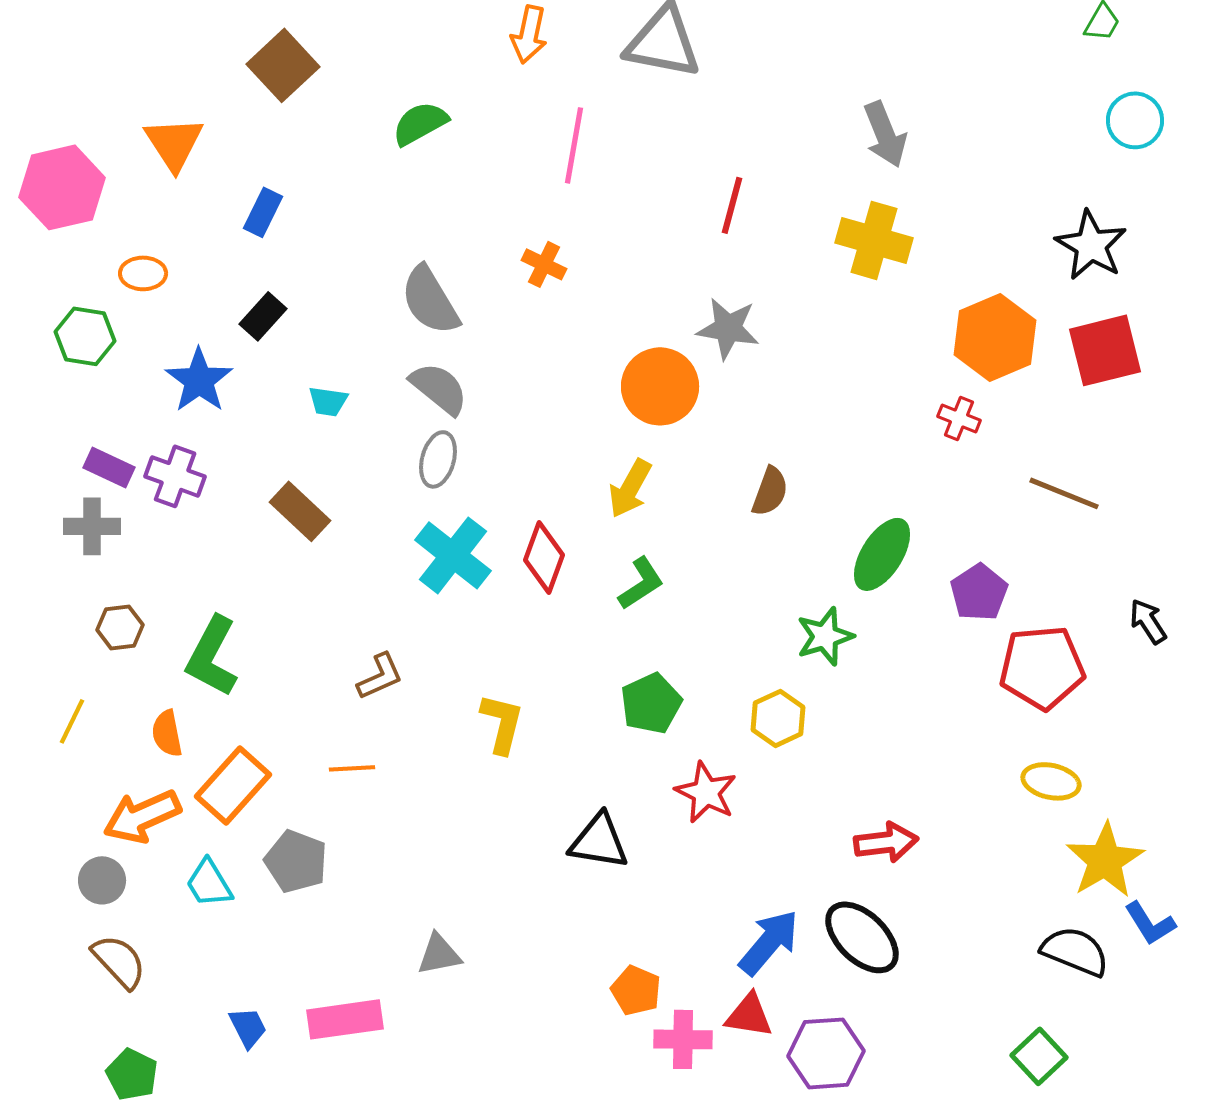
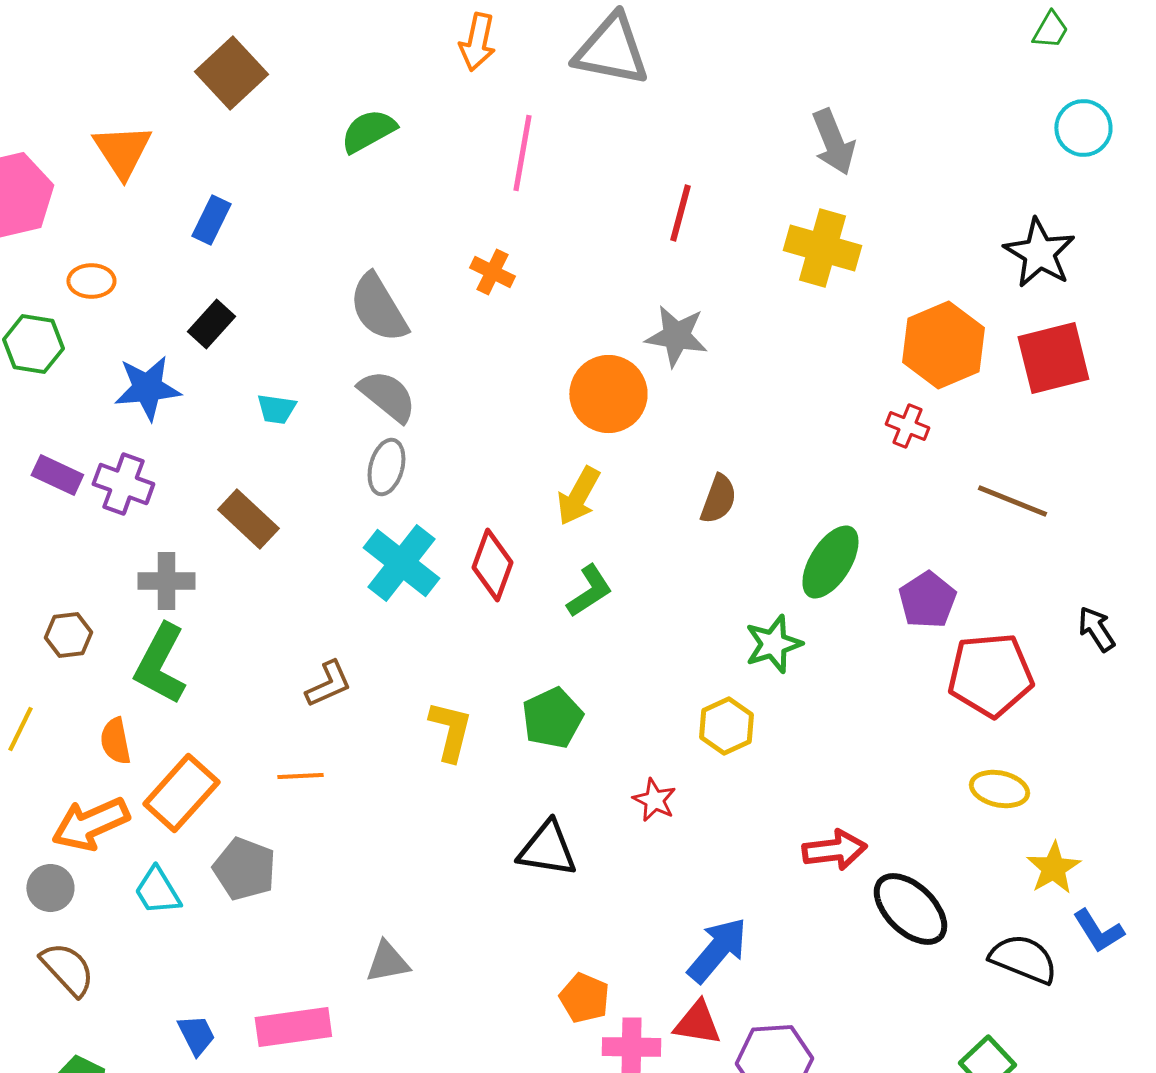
blue star: (199, 380) -> (147, 388), turned 30
gray cross: (92, 526) -> (166, 581), moved
green pentagon: (651, 703) -> (552, 718), moved
red star: (706, 792) -> (654, 800), size x0.7
yellow star: (1105, 860) -> (1053, 868), size x0.7
black ellipse: (862, 937) -> (910, 909), moved

